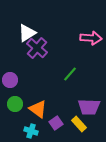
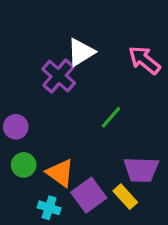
white triangle: (27, 33) -> (81, 52), moved
pink arrow: (91, 38) -> (144, 60), turned -145
purple square: (56, 123) -> (89, 195), size x1.5

